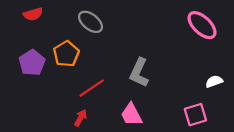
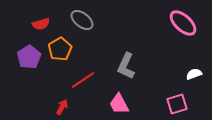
red semicircle: (33, 14) -> (41, 24), moved
red arrow: (81, 118) -> (62, 107), moved

